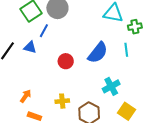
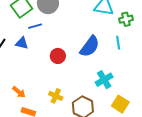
blue line: (44, 31) -> (35, 26), turned 48
orange arrow: (26, 96) -> (19, 92), turned 96
yellow cross: (62, 101) -> (56, 96), turned 32

